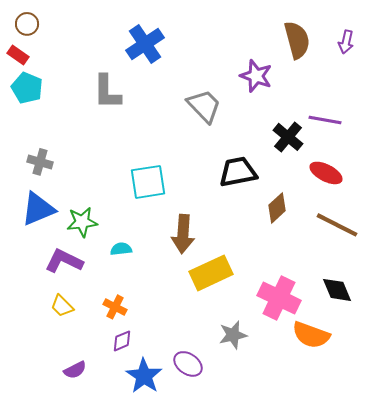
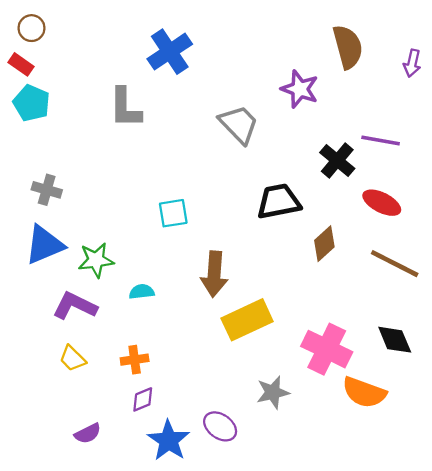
purple arrow: (346, 42) -> (412, 63), moved
cyan square: (148, 182) -> (173, 213), size x0.7
orange cross: (115, 307) -> (135, 360), turned -35

